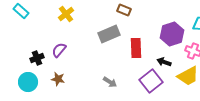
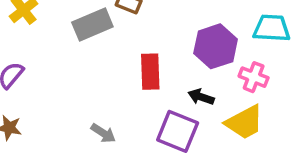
gray rectangle: (109, 34) -> (92, 25), moved
purple square: (151, 81) -> (178, 131), turned -30

